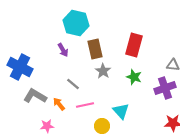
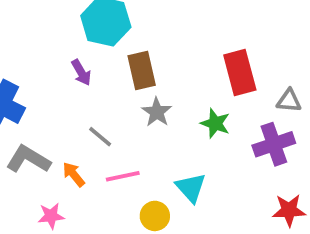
red rectangle: (134, 45) -> (240, 72), moved, turned -30

